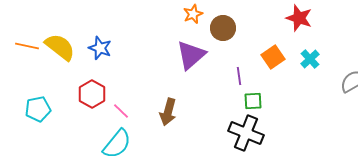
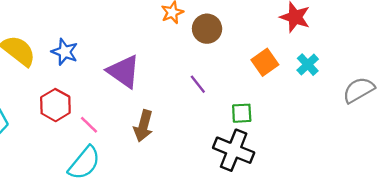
purple triangle: (191, 55) -> (124, 72), moved, turned -44
purple line: (239, 76) -> (198, 84), moved, turned -30

